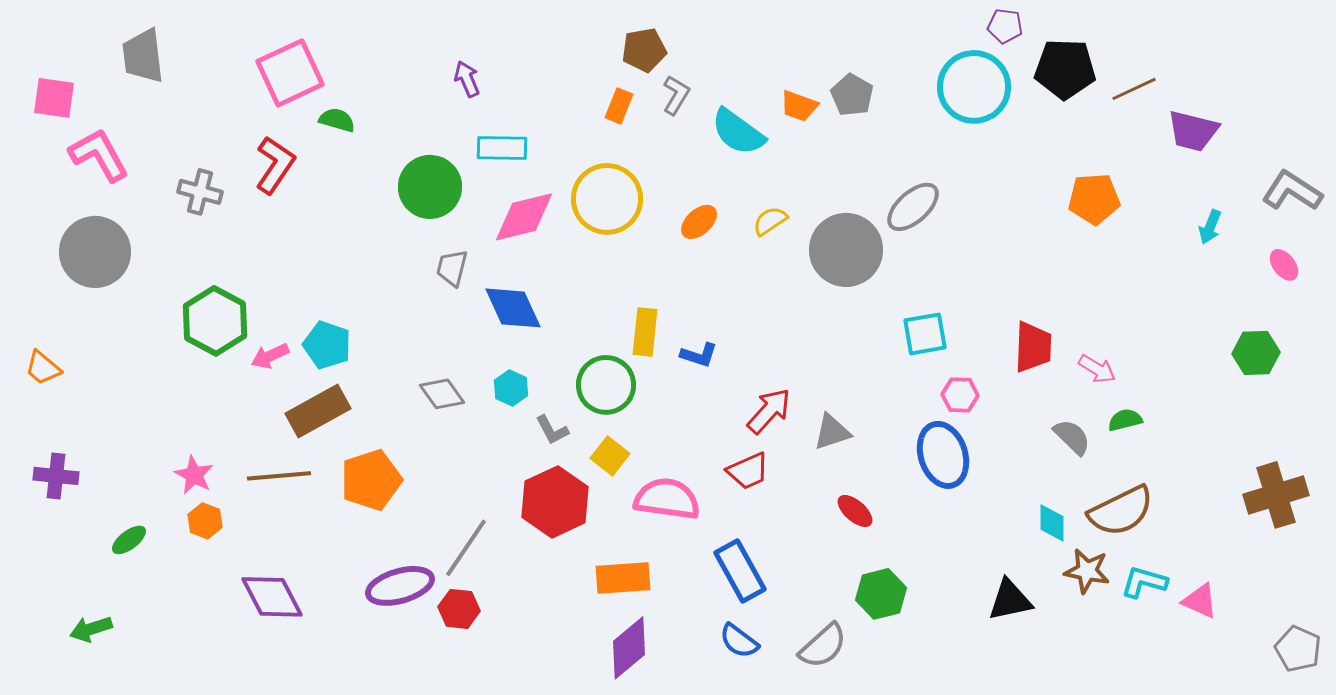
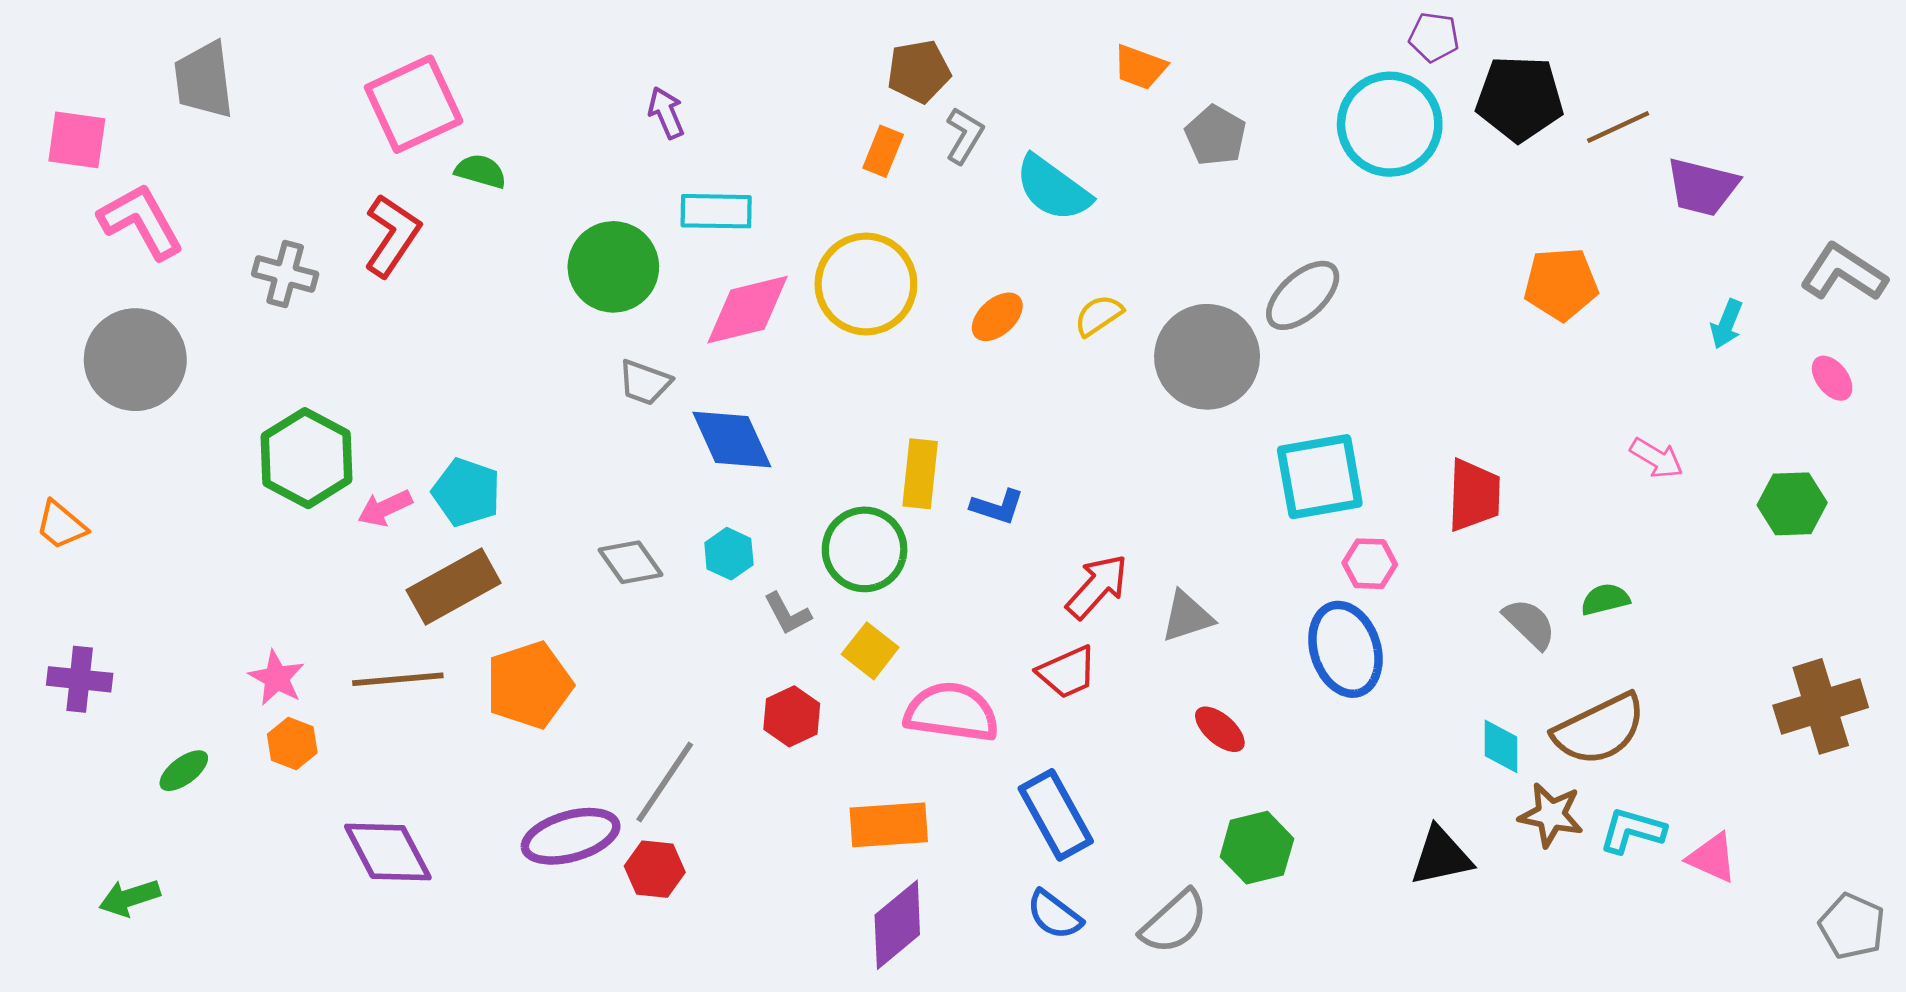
orange trapezoid: (799, 106) -> (1140, 67), moved
gray trapezoid: (452, 268) -> (645, 382), turned -84
cyan square: (925, 334) -> (1320, 477), size x1.4
pink arrow: (1097, 369) -> (1657, 458), moved
red hexagon: (555, 502) -> (792, 716), size x0.6

